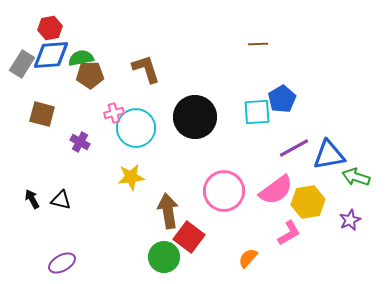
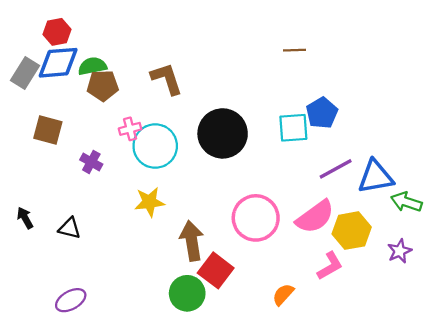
black arrow: (32, 199) -> (25, 218), moved

